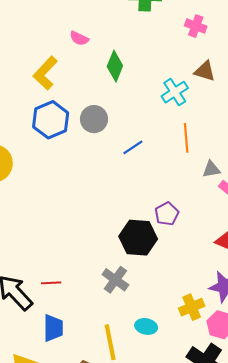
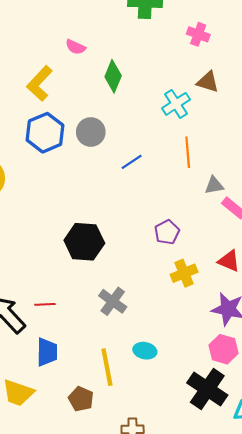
black hexagon: (138, 238) -> (84, 242), moved
yellow cross: (192, 307) -> (184, 273), moved

